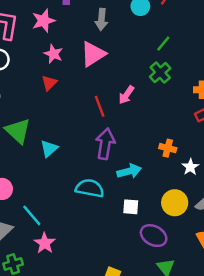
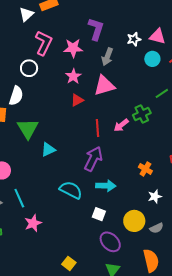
gray arrow: (102, 19) -> (107, 57), moved
green cross: (160, 73) -> (142, 114), moved
red triangle: (49, 83) -> (77, 100), moved
orange cross: (168, 148) -> (145, 169), moved
pink star: (45, 243) -> (33, 223), moved

